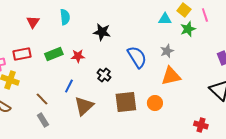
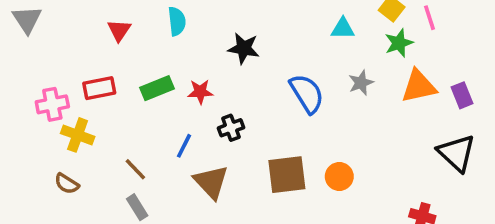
cyan triangle: (165, 19) -> (343, 29), moved
black cross: (104, 75) -> (231, 128), moved, turned 32
orange triangle: (171, 76) -> (419, 86), moved
brown triangle: (84, 106) -> (211, 182), turned -30

